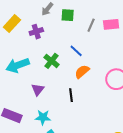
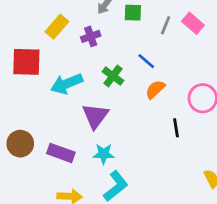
pink rectangle: (111, 24) -> (193, 23), turned 49
purple triangle: (38, 89) -> (95, 116), size x1.5
black line: (71, 95) -> (176, 128), moved

